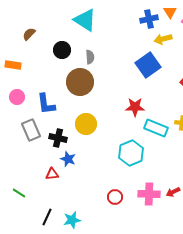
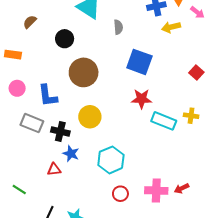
gray semicircle: (90, 57) -> (118, 27), moved
blue square: (148, 65) -> (139, 62), moved, turned -35
gray rectangle: (31, 130) -> (32, 123), turned -45
cyan hexagon: (131, 153) -> (111, 160), moved

